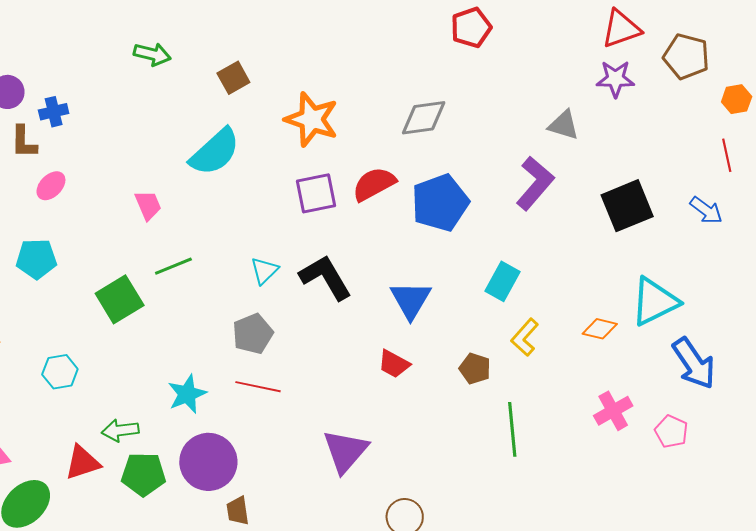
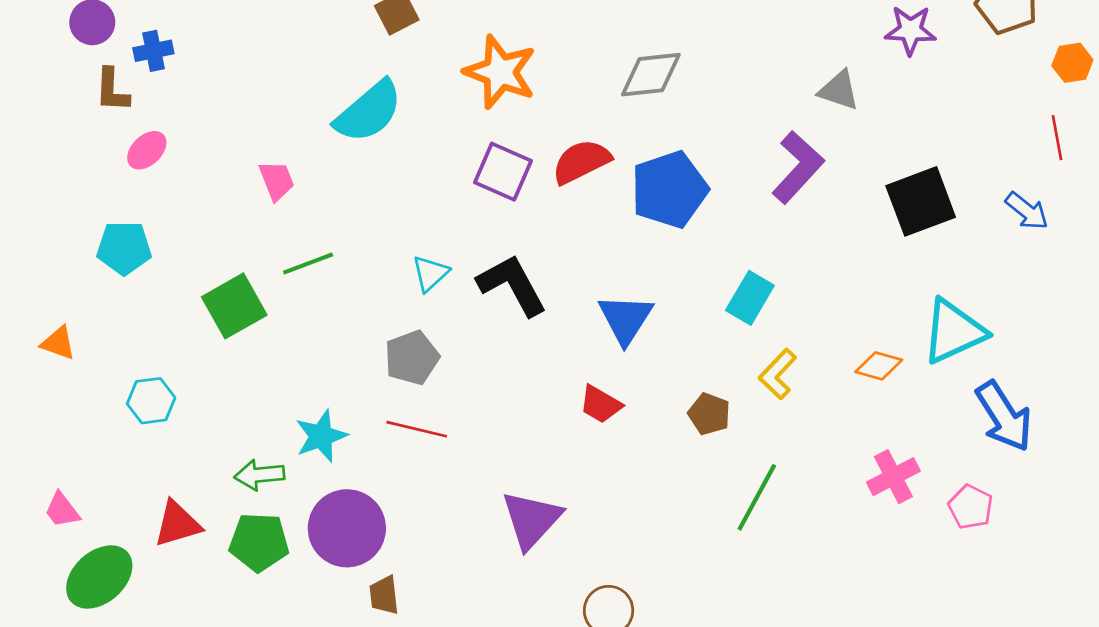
purple square: (316, 193) -> (503, 172), turned 33
green line: (512, 429) -> (757, 497), turned 32
green arrow: (120, 430) -> (259, 475), moved

